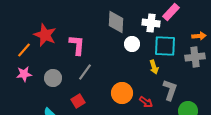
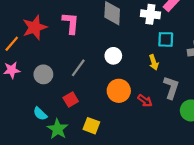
red star: (45, 35) -> (35, 27), turned 30
white circle: (132, 44) -> (113, 56), moved
pink L-shape: (77, 45) -> (71, 23), moved
cyan square: (165, 46) -> (166, 39), size x0.7

